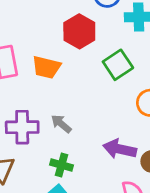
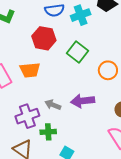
purple arrow: (120, 149) -> (83, 101), moved
green cross: (61, 165) -> (48, 132), moved

